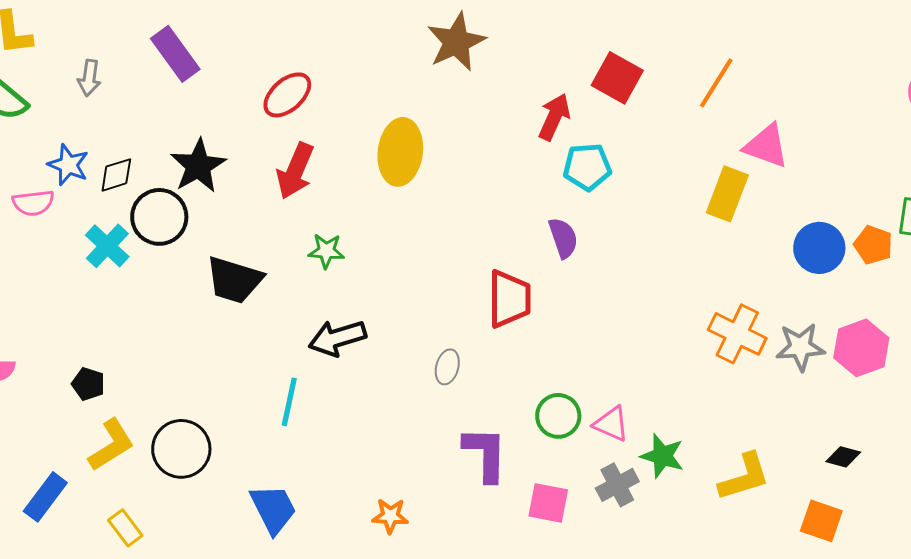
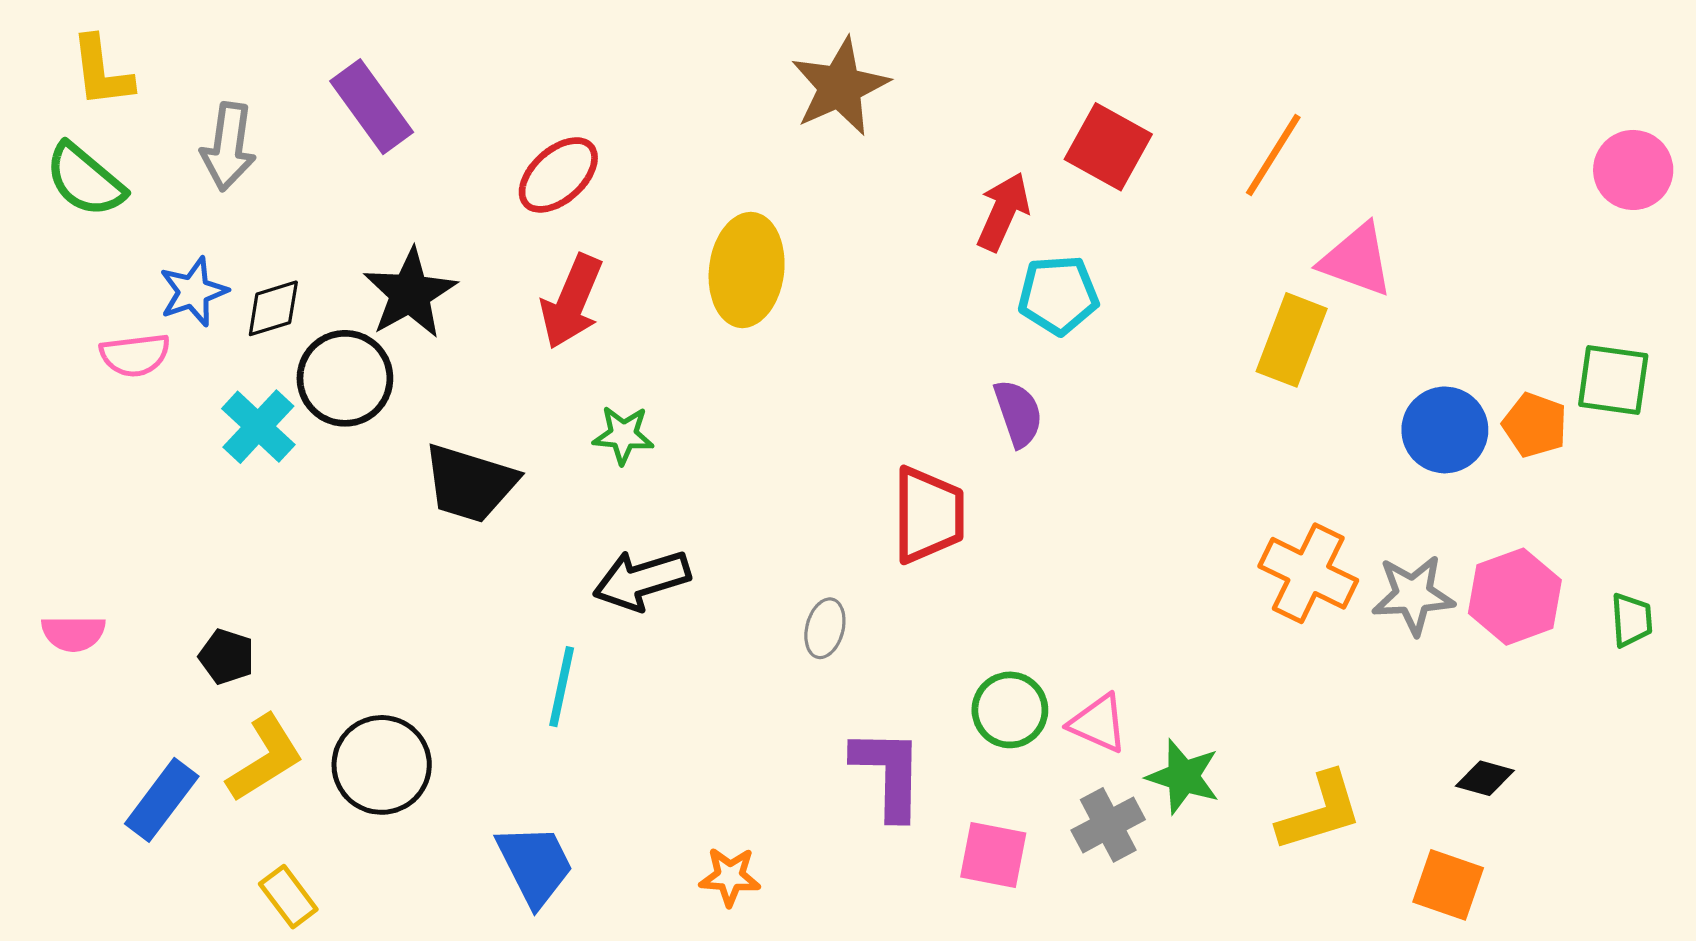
gray arrow: (89, 78) -> (228, 147), size x1.4
blue star: (68, 165) -> (193, 292), turned 30
blue rectangle: (45, 497) -> (162, 800), moved

